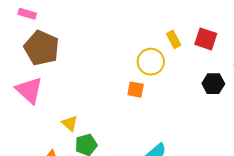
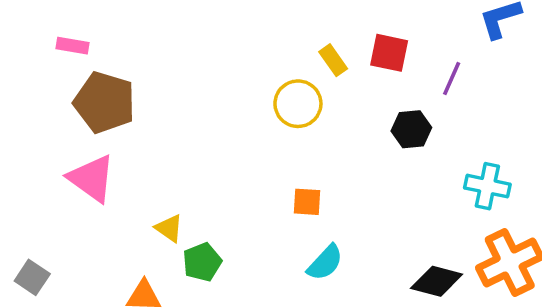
orange square: (136, 90) -> (307, 202), moved

